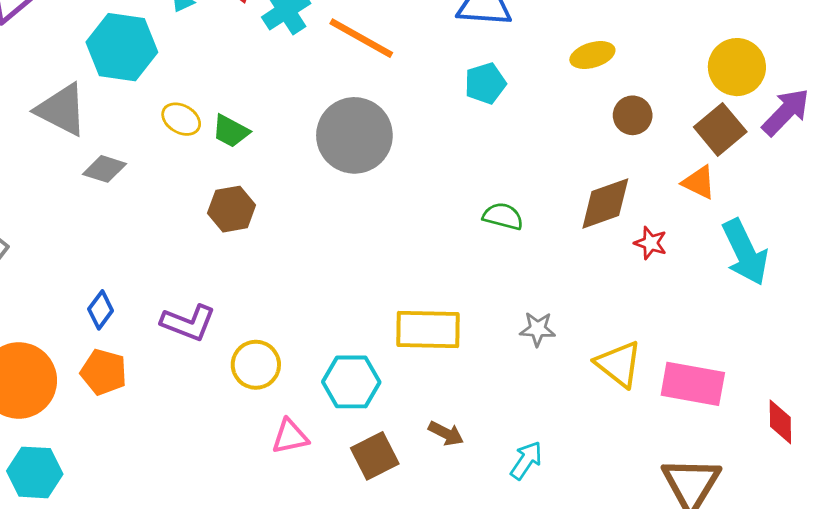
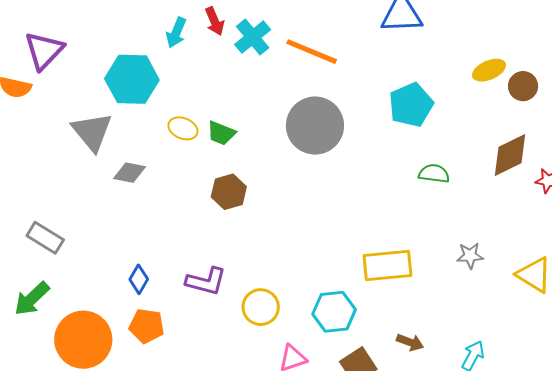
yellow ellipse: (592, 55) -> (489, 70), moved
cyan pentagon: (485, 83) -> (411, 105), moved, size x1.4
gray triangle: (62, 110) -> (92, 132), turned 30

